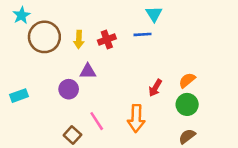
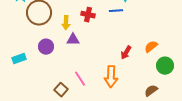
yellow arrow: (79, 39) -> (66, 23), moved
red cross: (107, 39) -> (88, 15), turned 32
purple circle: (69, 89) -> (46, 47), moved
green circle: (187, 104) -> (165, 66), moved

